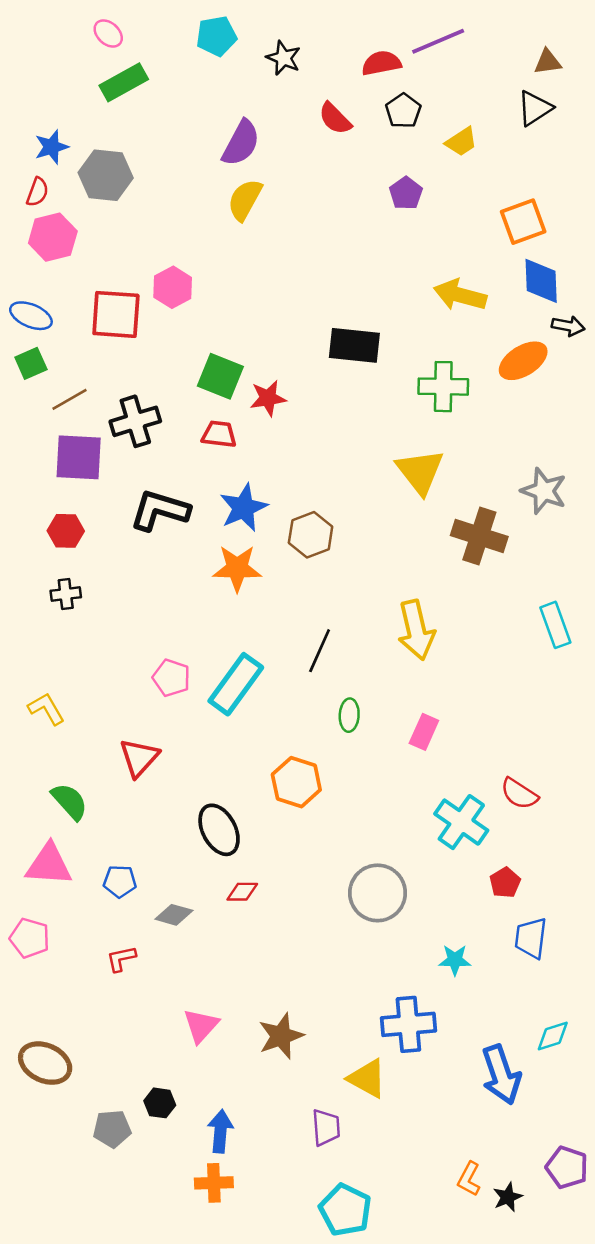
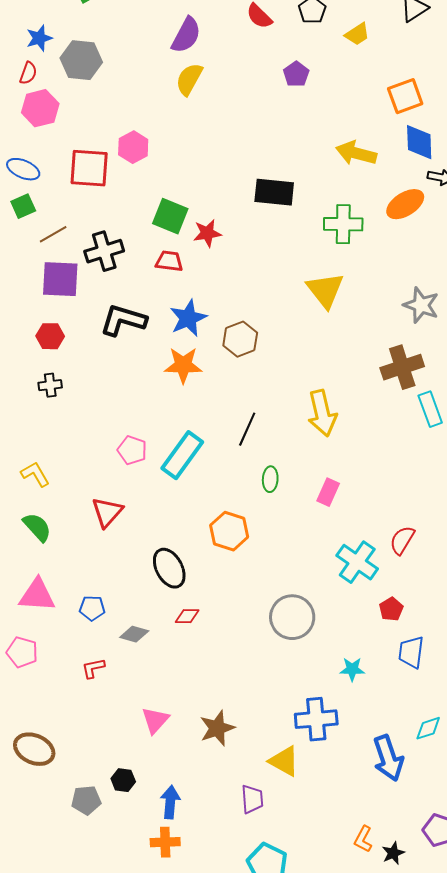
purple pentagon: (406, 193) -> (296, 74), moved
brown cross: (479, 536) -> (402, 367), moved, turned -36
red semicircle: (519, 794) -> (402, 540), turned 88
green semicircle: (70, 801) -> (37, 527), moved

